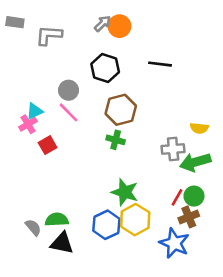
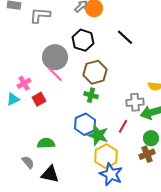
black line: (160, 64) -> (125, 37), turned 36
gray circle: (68, 90) -> (55, 57), size x1.6
cyan triangle: (35, 111) -> (13, 99), moved
red line: (177, 197) -> (123, 126), moved
green semicircle: (57, 220) -> (46, 143), moved
blue hexagon: (106, 225) -> (85, 124), moved
blue star: (174, 243) -> (111, 174), moved

